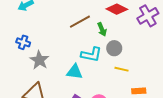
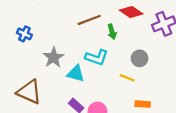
gray circle: (114, 48) -> (140, 58), moved
gray star: (39, 60) -> (53, 57), moved

